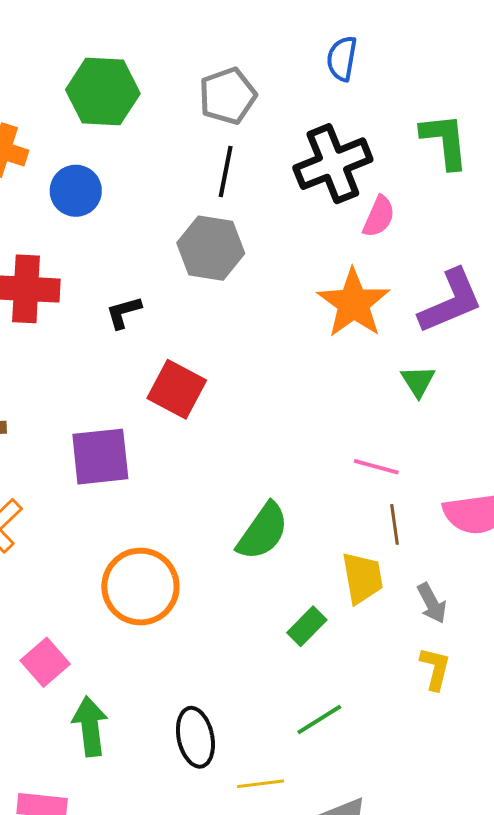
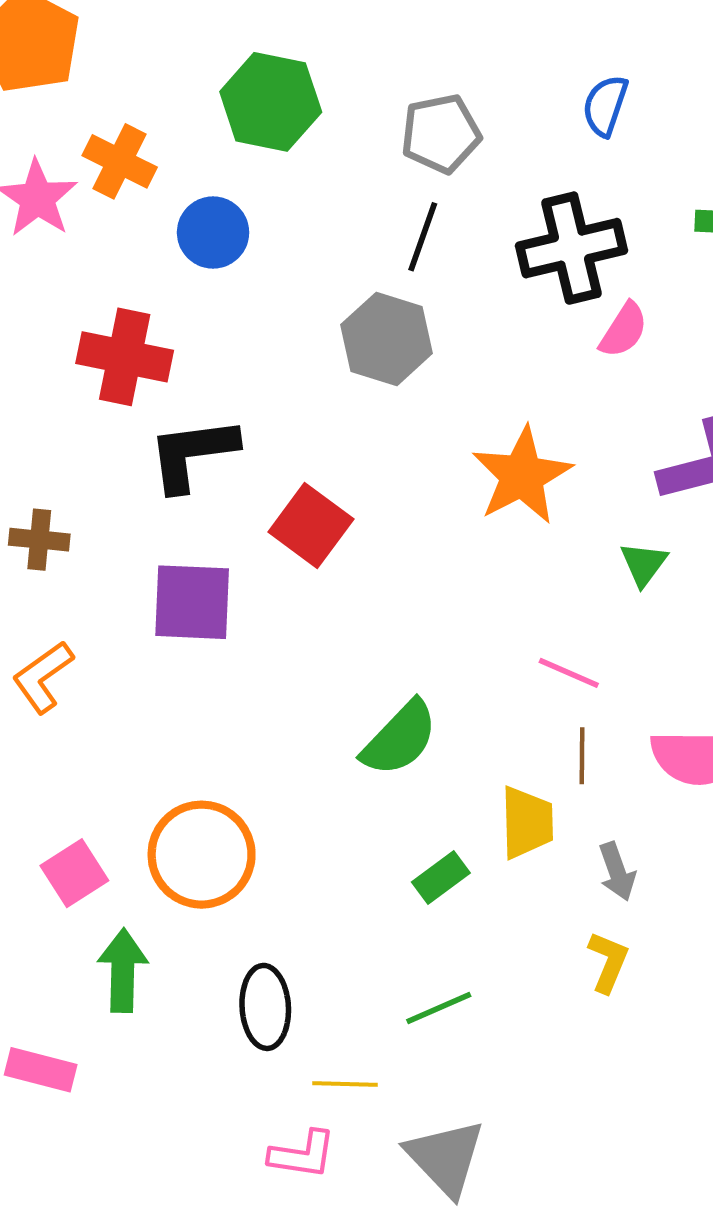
orange star: (354, 303) -> (522, 476), moved
black L-shape: (124, 312) -> (192, 454), moved, size x1.8
orange circle: (140, 587) -> (202, 855), moved

